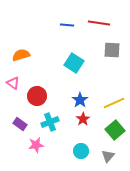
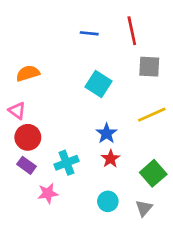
red line: (99, 23) -> (132, 31), turned 70
red circle: (37, 96) -> (28, 137), moved
yellow line: (114, 103) -> (152, 115), moved

